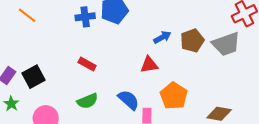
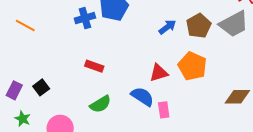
red triangle: (149, 65) -> (159, 73), moved
black square: (33, 77) -> (41, 87), size x0.7
orange pentagon: (174, 96) -> (192, 66), moved

